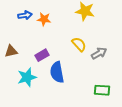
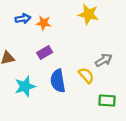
yellow semicircle: (79, 44) -> (86, 75), moved
purple rectangle: (42, 55) -> (45, 52), moved

